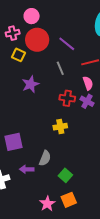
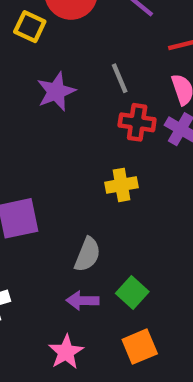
gray line: (60, 68) -> (120, 78), moved
purple arrow: (27, 169) -> (83, 301), moved
pink star: (47, 204) -> (66, 352), moved

